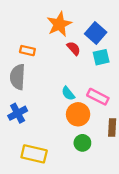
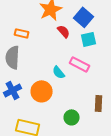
pink rectangle: (98, 97) -> (80, 64), moved
orange circle: (78, 114) -> (42, 91), moved

